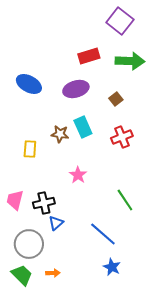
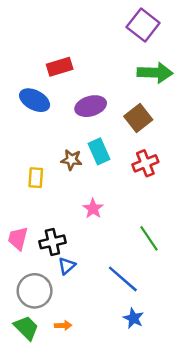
red rectangle: (89, 56) -> (60, 67), moved
brown square: (116, 99) -> (138, 118), size x1.6

